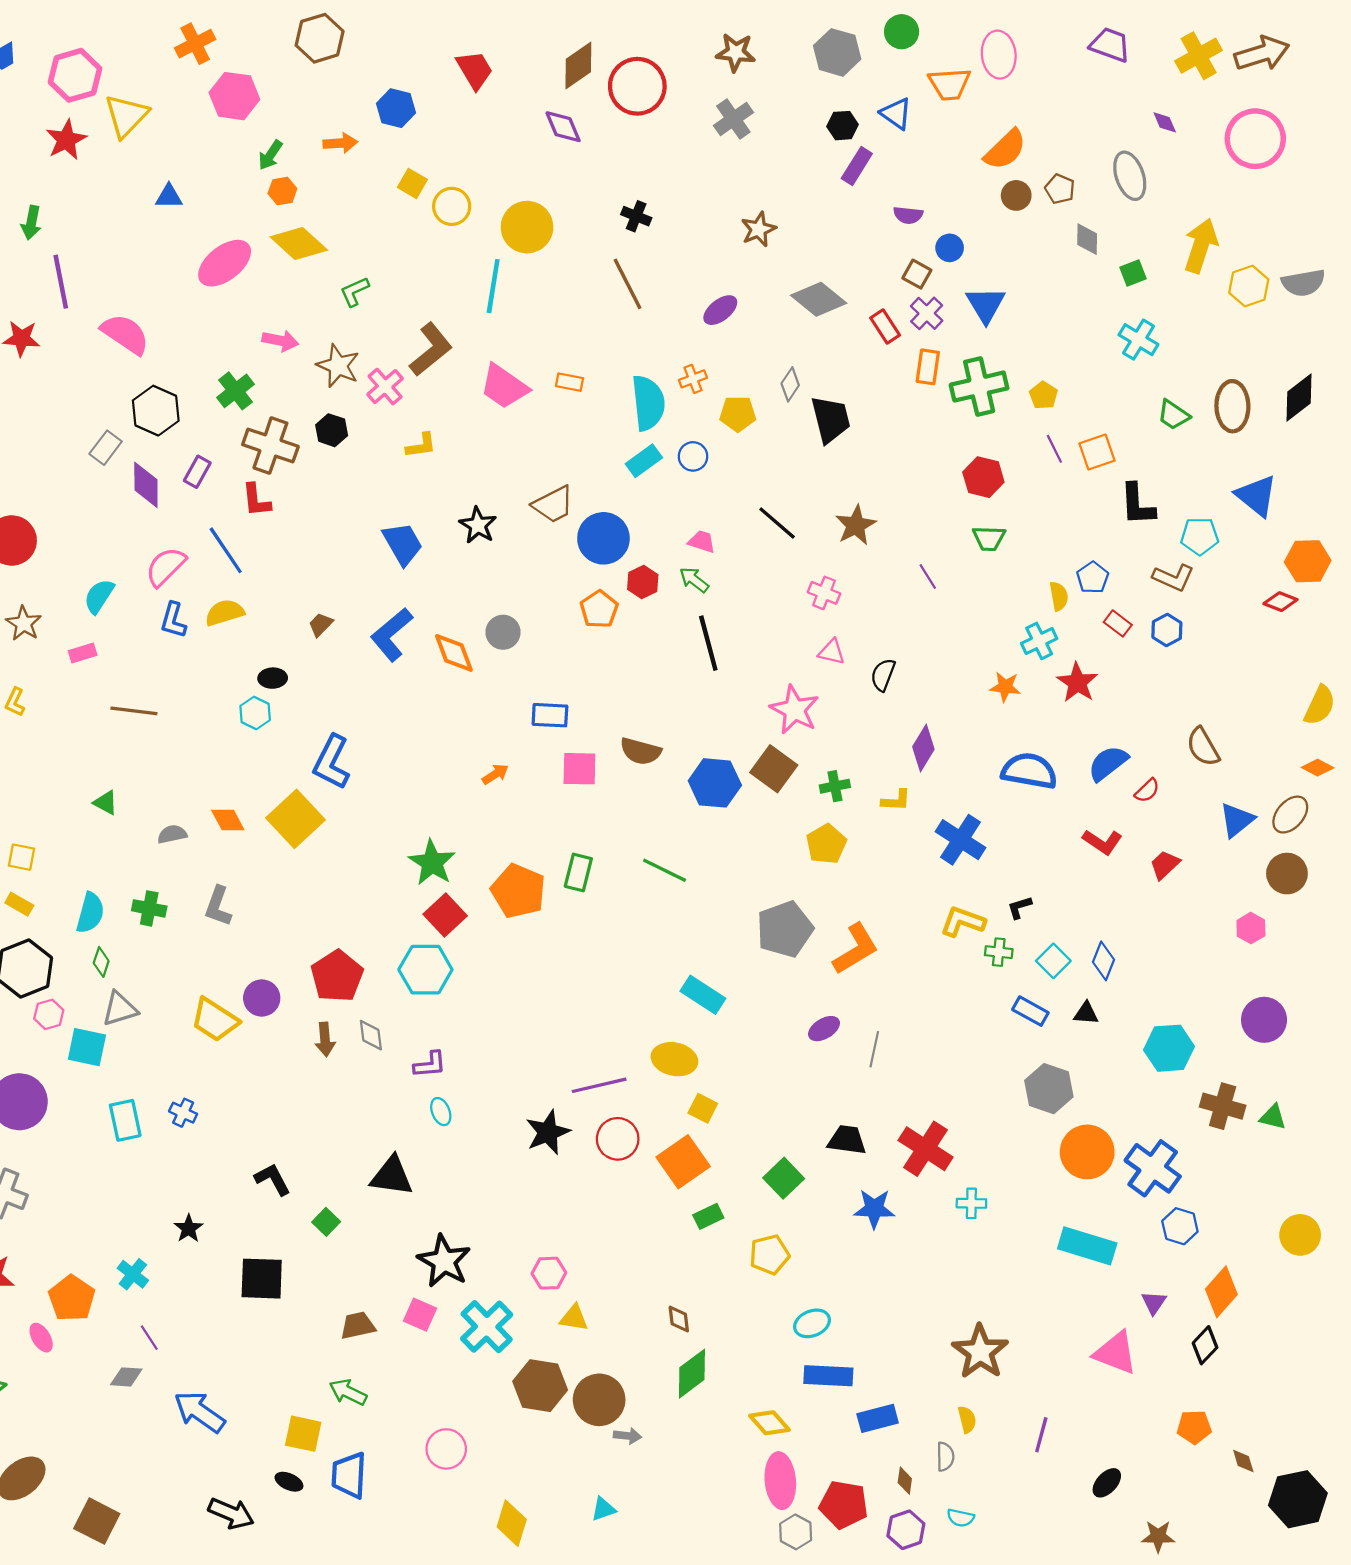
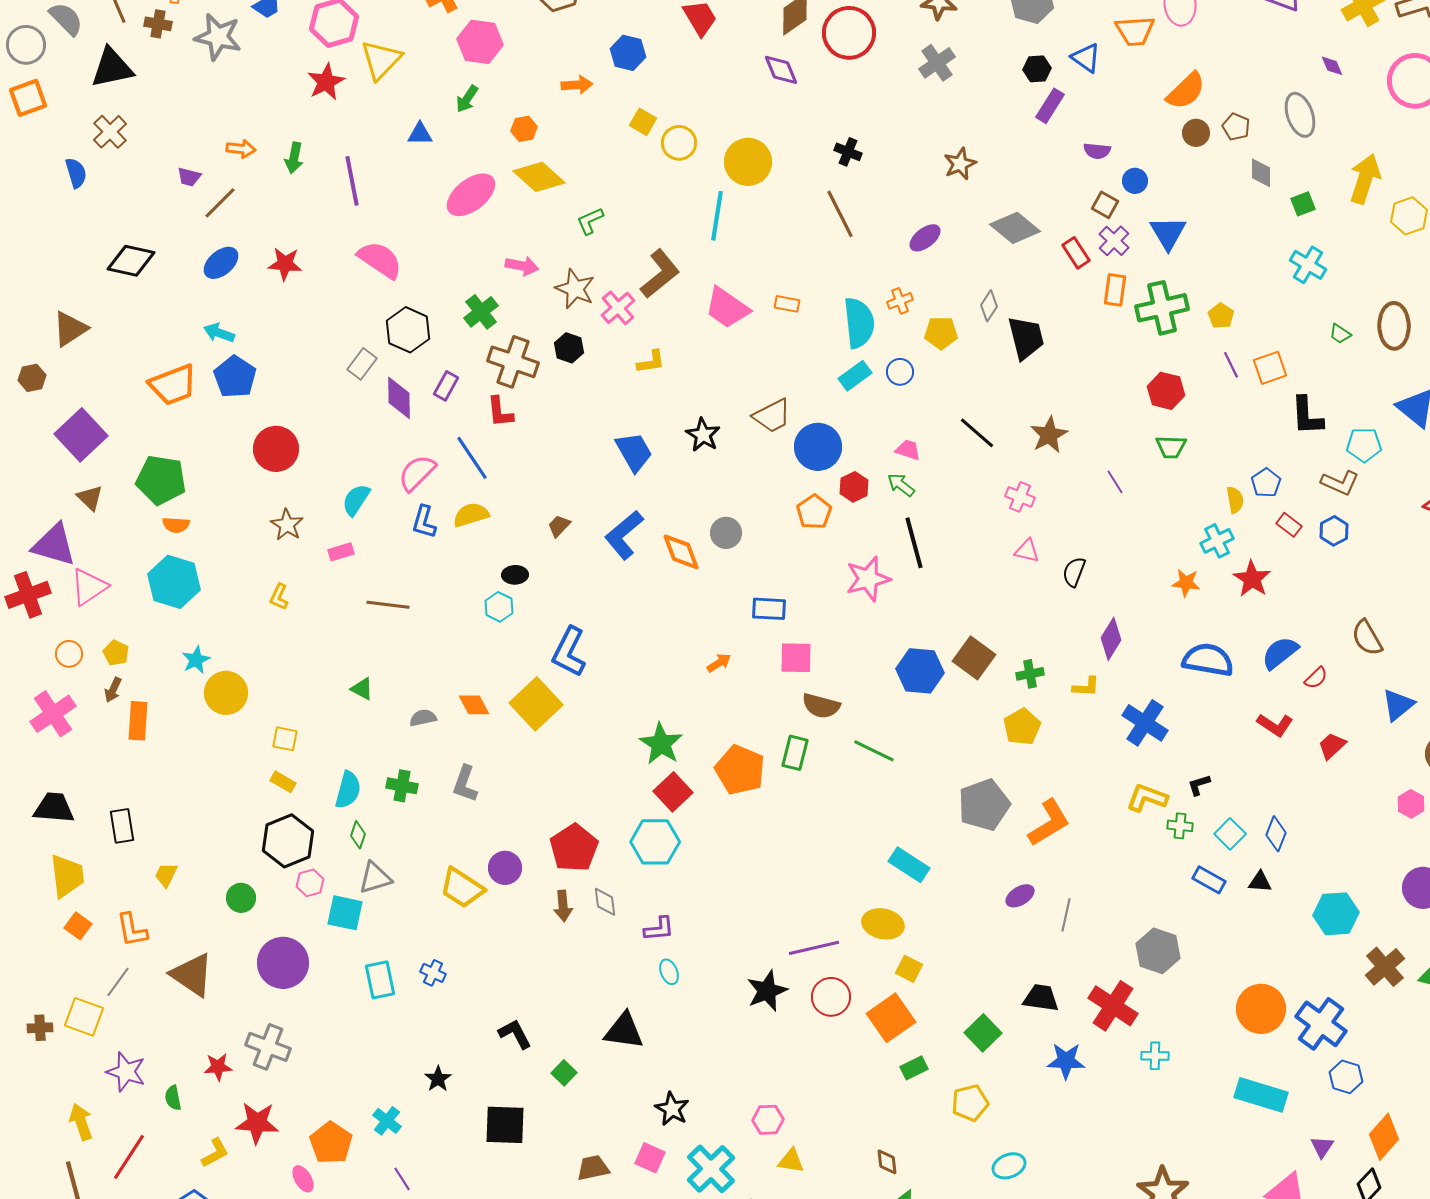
green arrow: (270, 155) -> (467, 99), moved
purple line: (61, 282) -> (352, 181), moved
green trapezoid: (1173, 415) -> (1340, 334), size x0.7
pink star: (795, 710) -> (868, 579), moved, turned 30
brown semicircle: (641, 751) -> (821, 706), moved
gray hexagon: (1049, 1089) -> (1158, 951), moved
brown cross: (1223, 1106) -> (1385, 967), turned 33
black star: (444, 1261) -> (672, 1109), size x0.7

